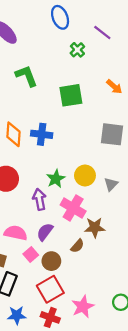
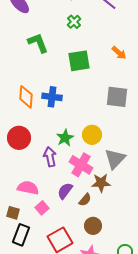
green cross: (77, 50) -> (74, 22), moved
gray triangle: (111, 184) -> (115, 159), moved, size x1.6
purple semicircle: (45, 232) -> (65, 191), moved
brown circle: (51, 261) -> (93, 226), moved

